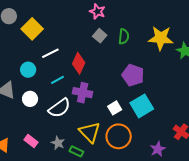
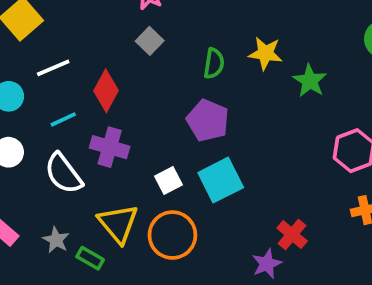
green semicircle: (124, 36) -> (214, 63), moved
yellow star: (161, 38) -> (265, 53), size x0.7
white semicircle: (59, 108) -> (63, 173), turned 85
purple star: (158, 149) -> (267, 264), moved

